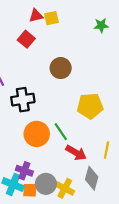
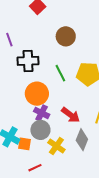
green line: (61, 132) -> (60, 73), moved
purple cross: (24, 171) -> (42, 113), moved
gray circle: (46, 184) -> (40, 130), moved

